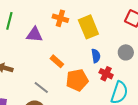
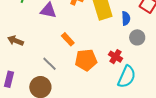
blue semicircle: (96, 56) -> (126, 18), moved

